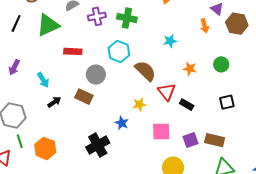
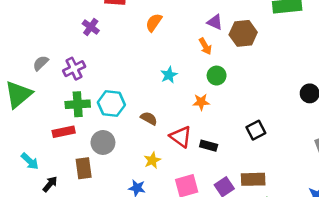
green cross: (127, 18) -> (78, 104), moved
red rectangle: (73, 51) -> (64, 132), moved
green circle: (221, 64) -> (217, 76), moved
brown semicircle: (145, 71) -> (149, 118), size x0.6
gray circle: (96, 75) -> (103, 142), moved
brown rectangle: (84, 97) -> (84, 168), turned 72

